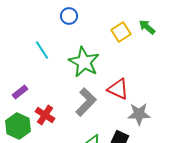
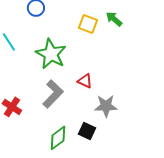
yellow square: (121, 32) -> (88, 24), turned -36
red triangle: (118, 89) -> (85, 81), size x0.7

